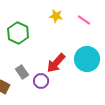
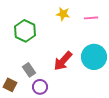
pink line: (84, 20) -> (91, 18), turned -40
purple circle: (41, 81) -> (40, 87), moved

